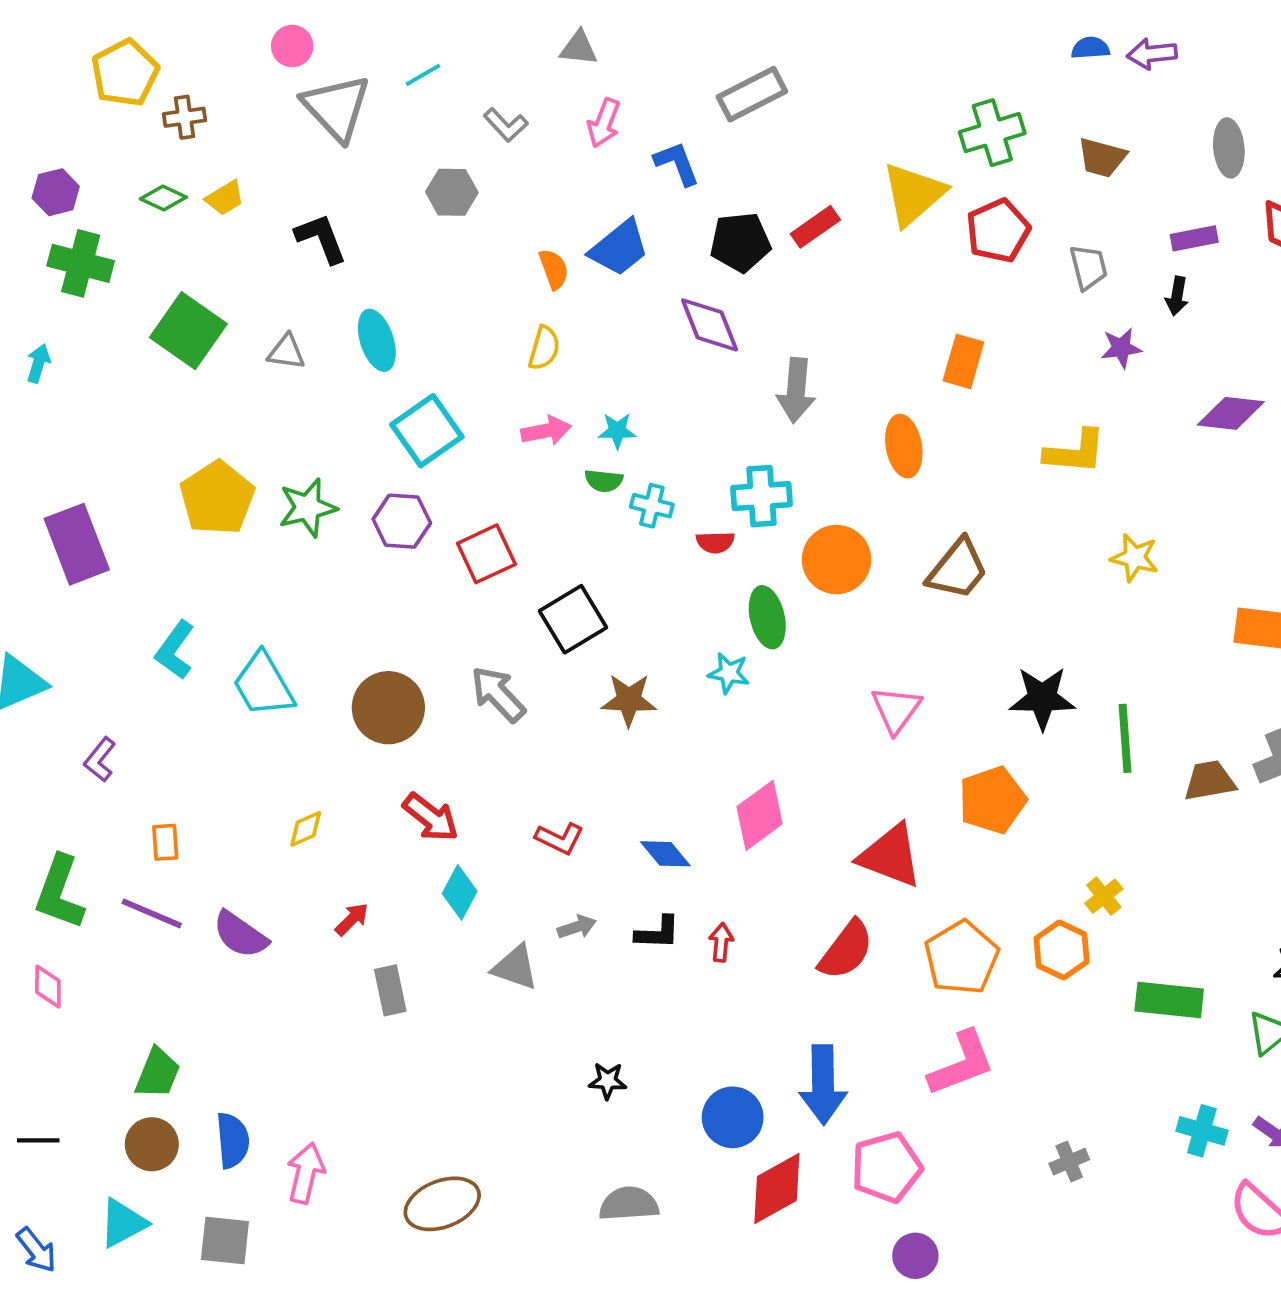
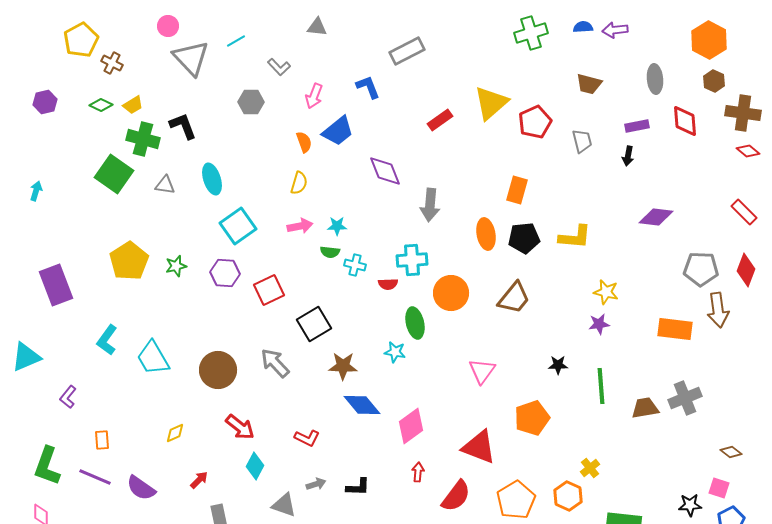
brown cross: (185, 117) -> (112, 63), turned 35
pink arrow: (604, 123) -> (314, 96), moved
green cross: (992, 133) -> (531, 33), moved
black pentagon: (740, 242) -> (524, 238), moved
green cross: (81, 263) -> (143, 139), moved
purple star: (1121, 348) -> (599, 324), moved
green star: (308, 508) -> (176, 266), size x0.7
black star: (1042, 698) -> (558, 365), size x0.6
blue diamond: (665, 854) -> (362, 405), moved, size x1.4
red arrow: (721, 942) -> (418, 472), moved

